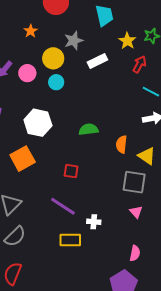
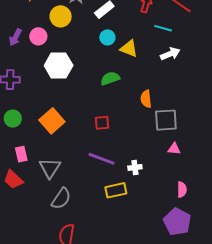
cyan circle: (56, 82) -> (107, 37), moved
white hexagon: (38, 123) -> (59, 66), moved
orange semicircle: (121, 144) -> (146, 99), moved
yellow triangle: (147, 156) -> (129, 49), moved
pink triangle: (136, 212) -> (174, 149), turned -32

